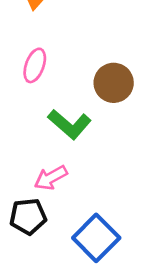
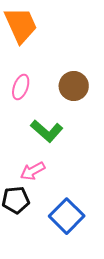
brown circle: (114, 83) -> (74, 86), moved

